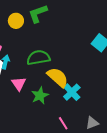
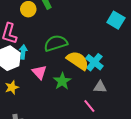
cyan cross: (72, 92) -> (94, 62), moved
gray triangle: (92, 123) -> (100, 87), moved, turned 32

